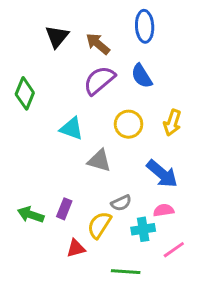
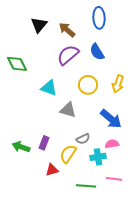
green diamond: (25, 93) -> (17, 64), turned -50
pink line: (174, 250) -> (114, 179), moved, turned 42

